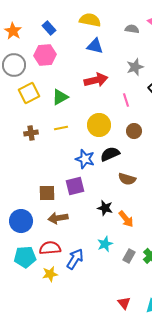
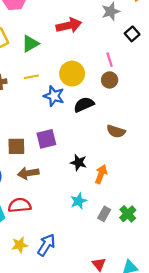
pink line: (126, 100) -> (110, 60), moved
blue star: (85, 159) -> (54, 96), moved
brown semicircle: (127, 179) -> (116, 131), moved
orange arrow: (126, 219) -> (101, 174), turned -120
blue arrow: (75, 259) -> (46, 245), moved
yellow star: (50, 274) -> (20, 245), moved

